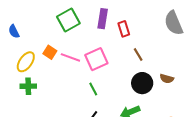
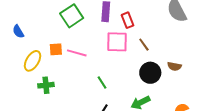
orange square: (50, 52) -> (56, 49), turned -32
pink square: (96, 59) -> (117, 42), moved, turned 30
green cross: (28, 86) -> (46, 85), moved

